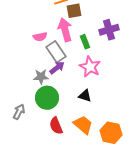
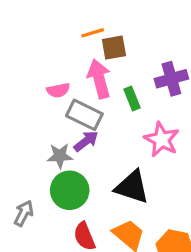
gray rectangle: (56, 52) -> (84, 115), turned -30
pink star: (90, 67) -> (162, 139), moved
black triangle: (85, 96) -> (132, 187), size x1.6

